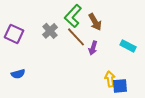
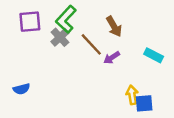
green L-shape: (73, 16) -> (66, 19), moved
purple square: (14, 34) -> (30, 22), moved, turned -30
purple arrow: (93, 48) -> (112, 58), turned 40

